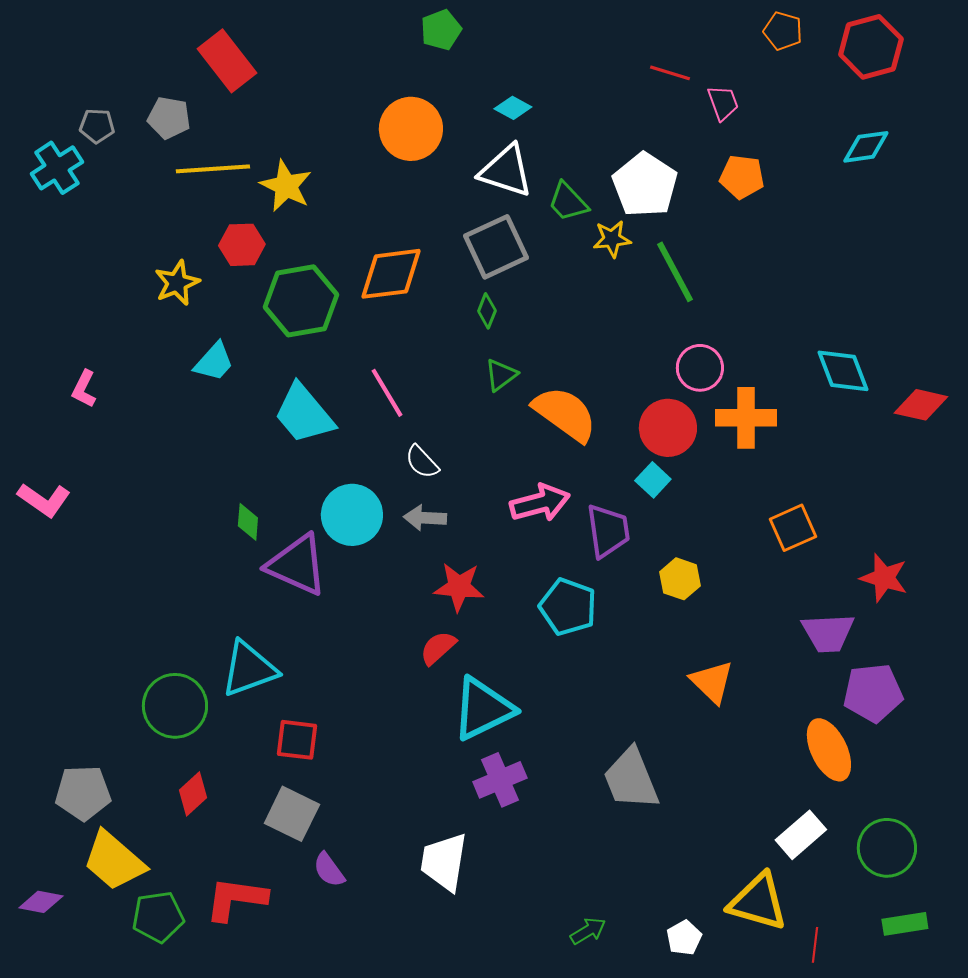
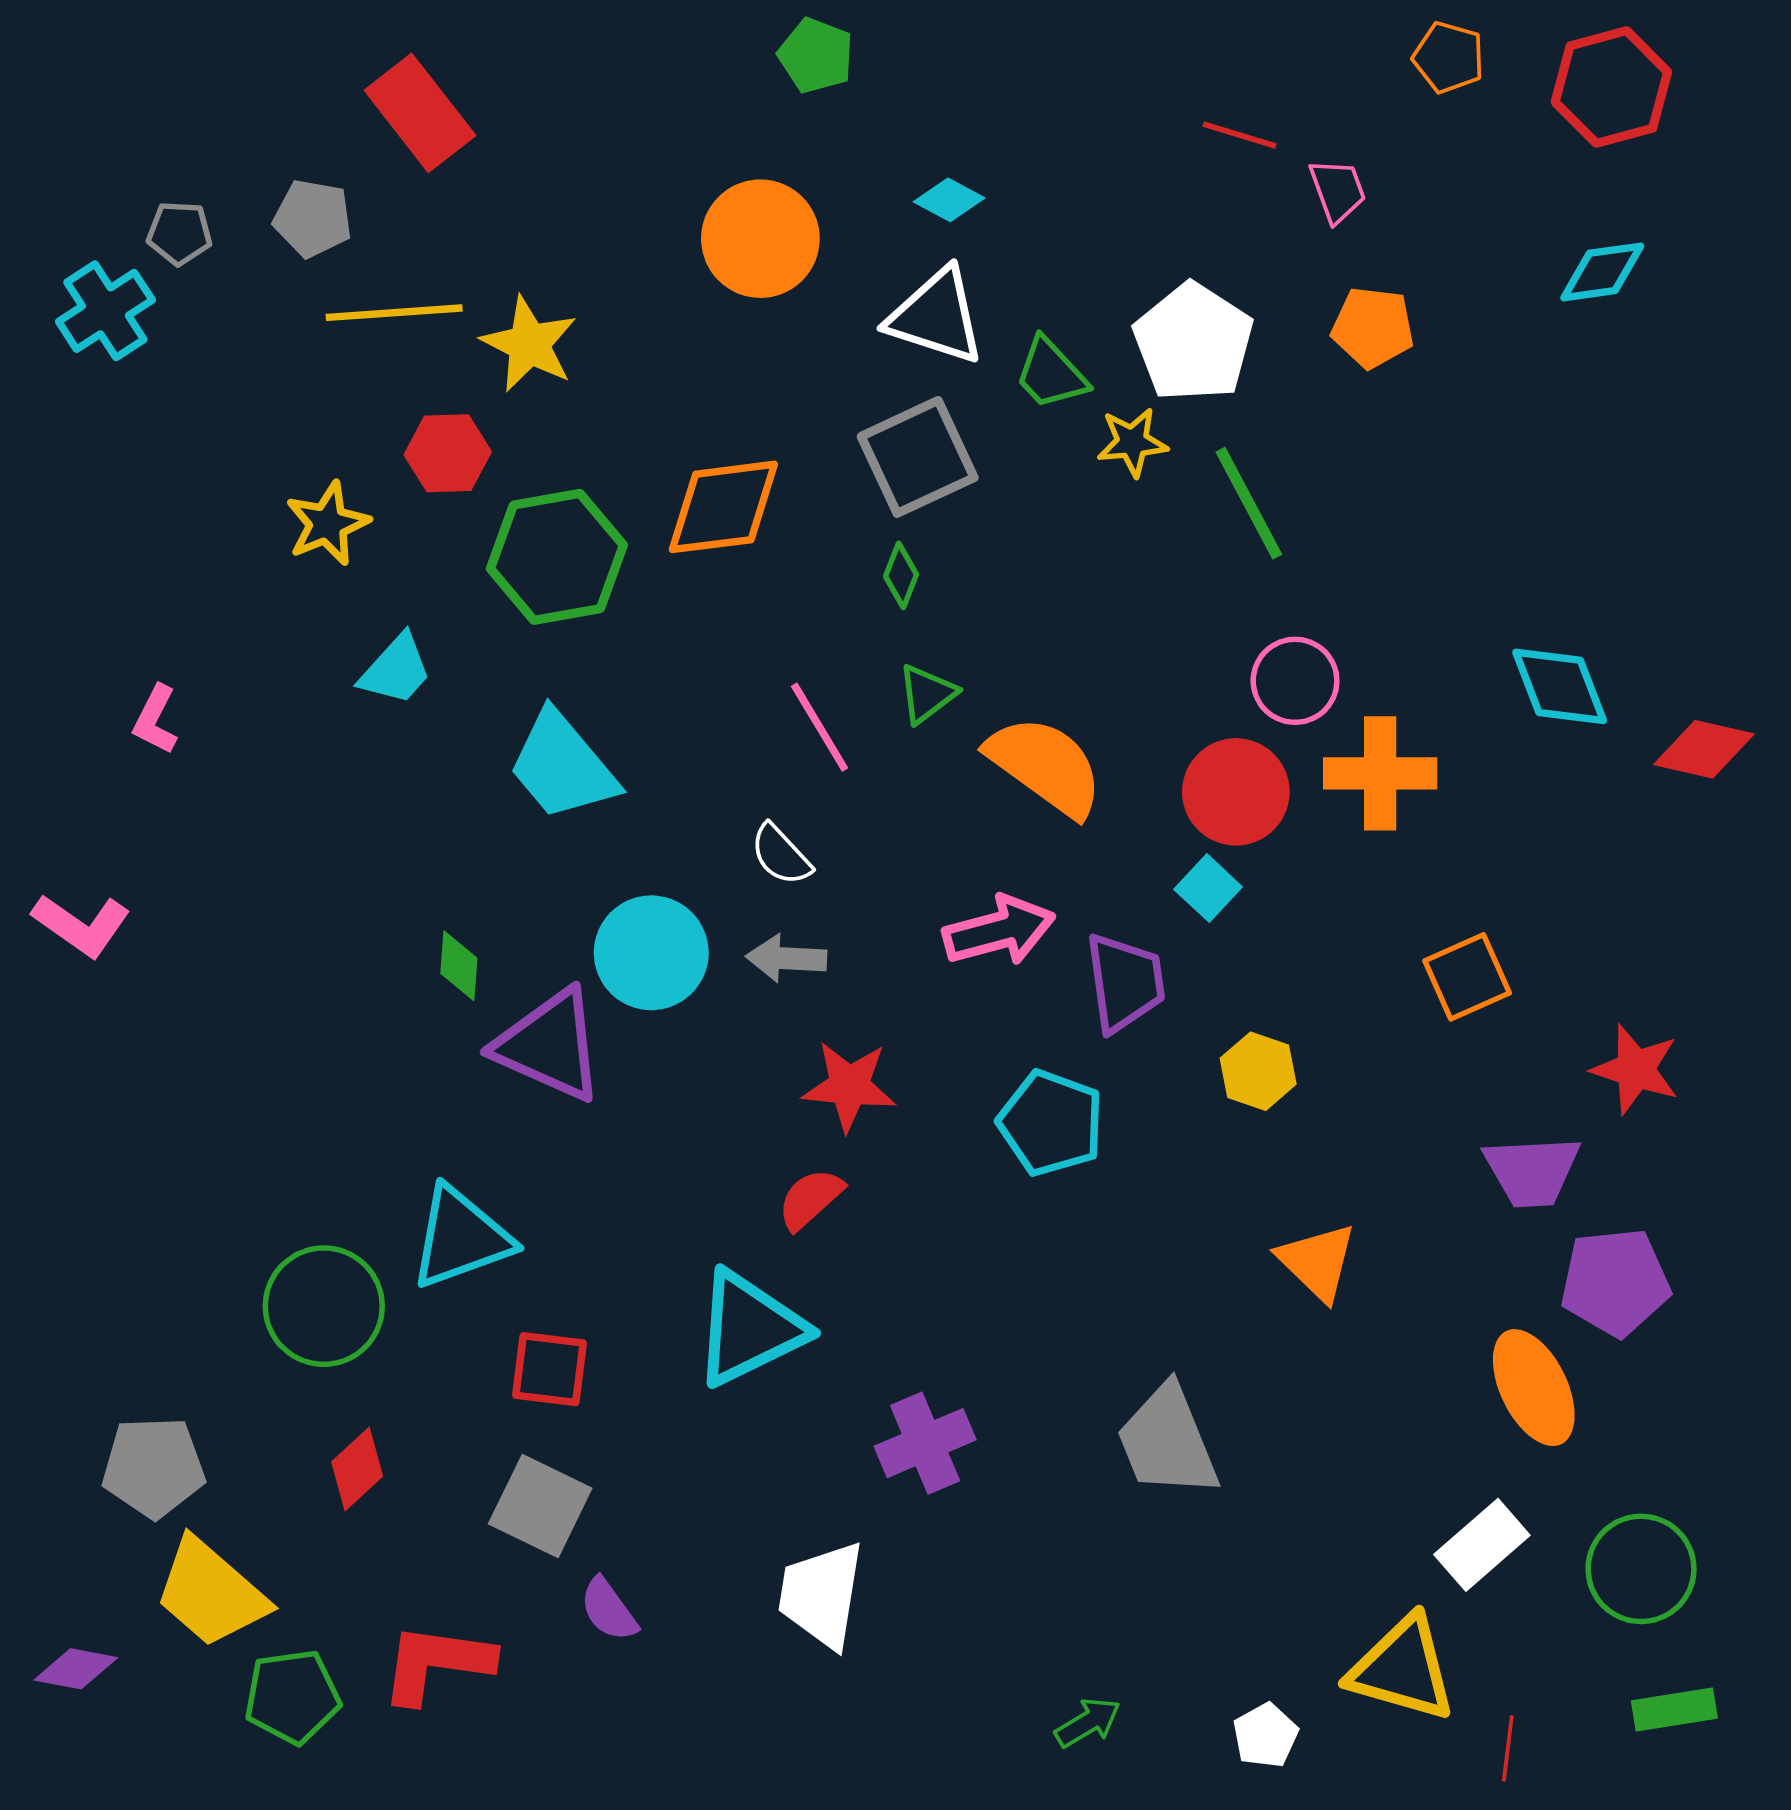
green pentagon: (441, 30) -> (816, 56), turned -30
pink line: (387, 393) -> (820, 727), moved
cyan triangle: (483, 709) -> (749, 1328), moved

